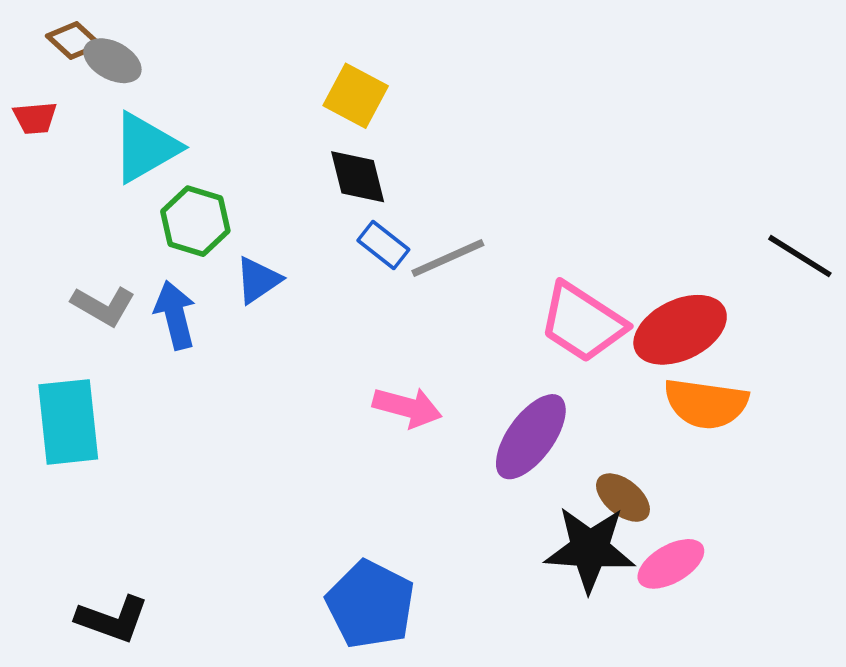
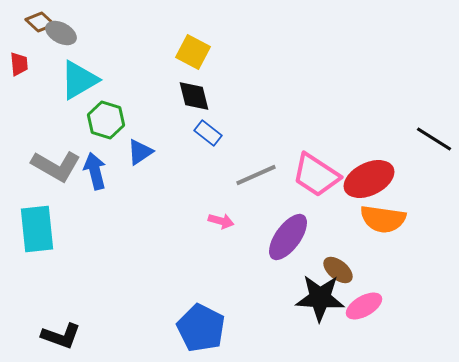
red trapezoid: (35, 118) -> (19, 64), turned -90
gray line: (448, 258) -> (256, 175), moved
gray L-shape: (103, 306) -> (56, 166), size x1.4
pink arrow: (407, 407) -> (221, 221), size x0.7

